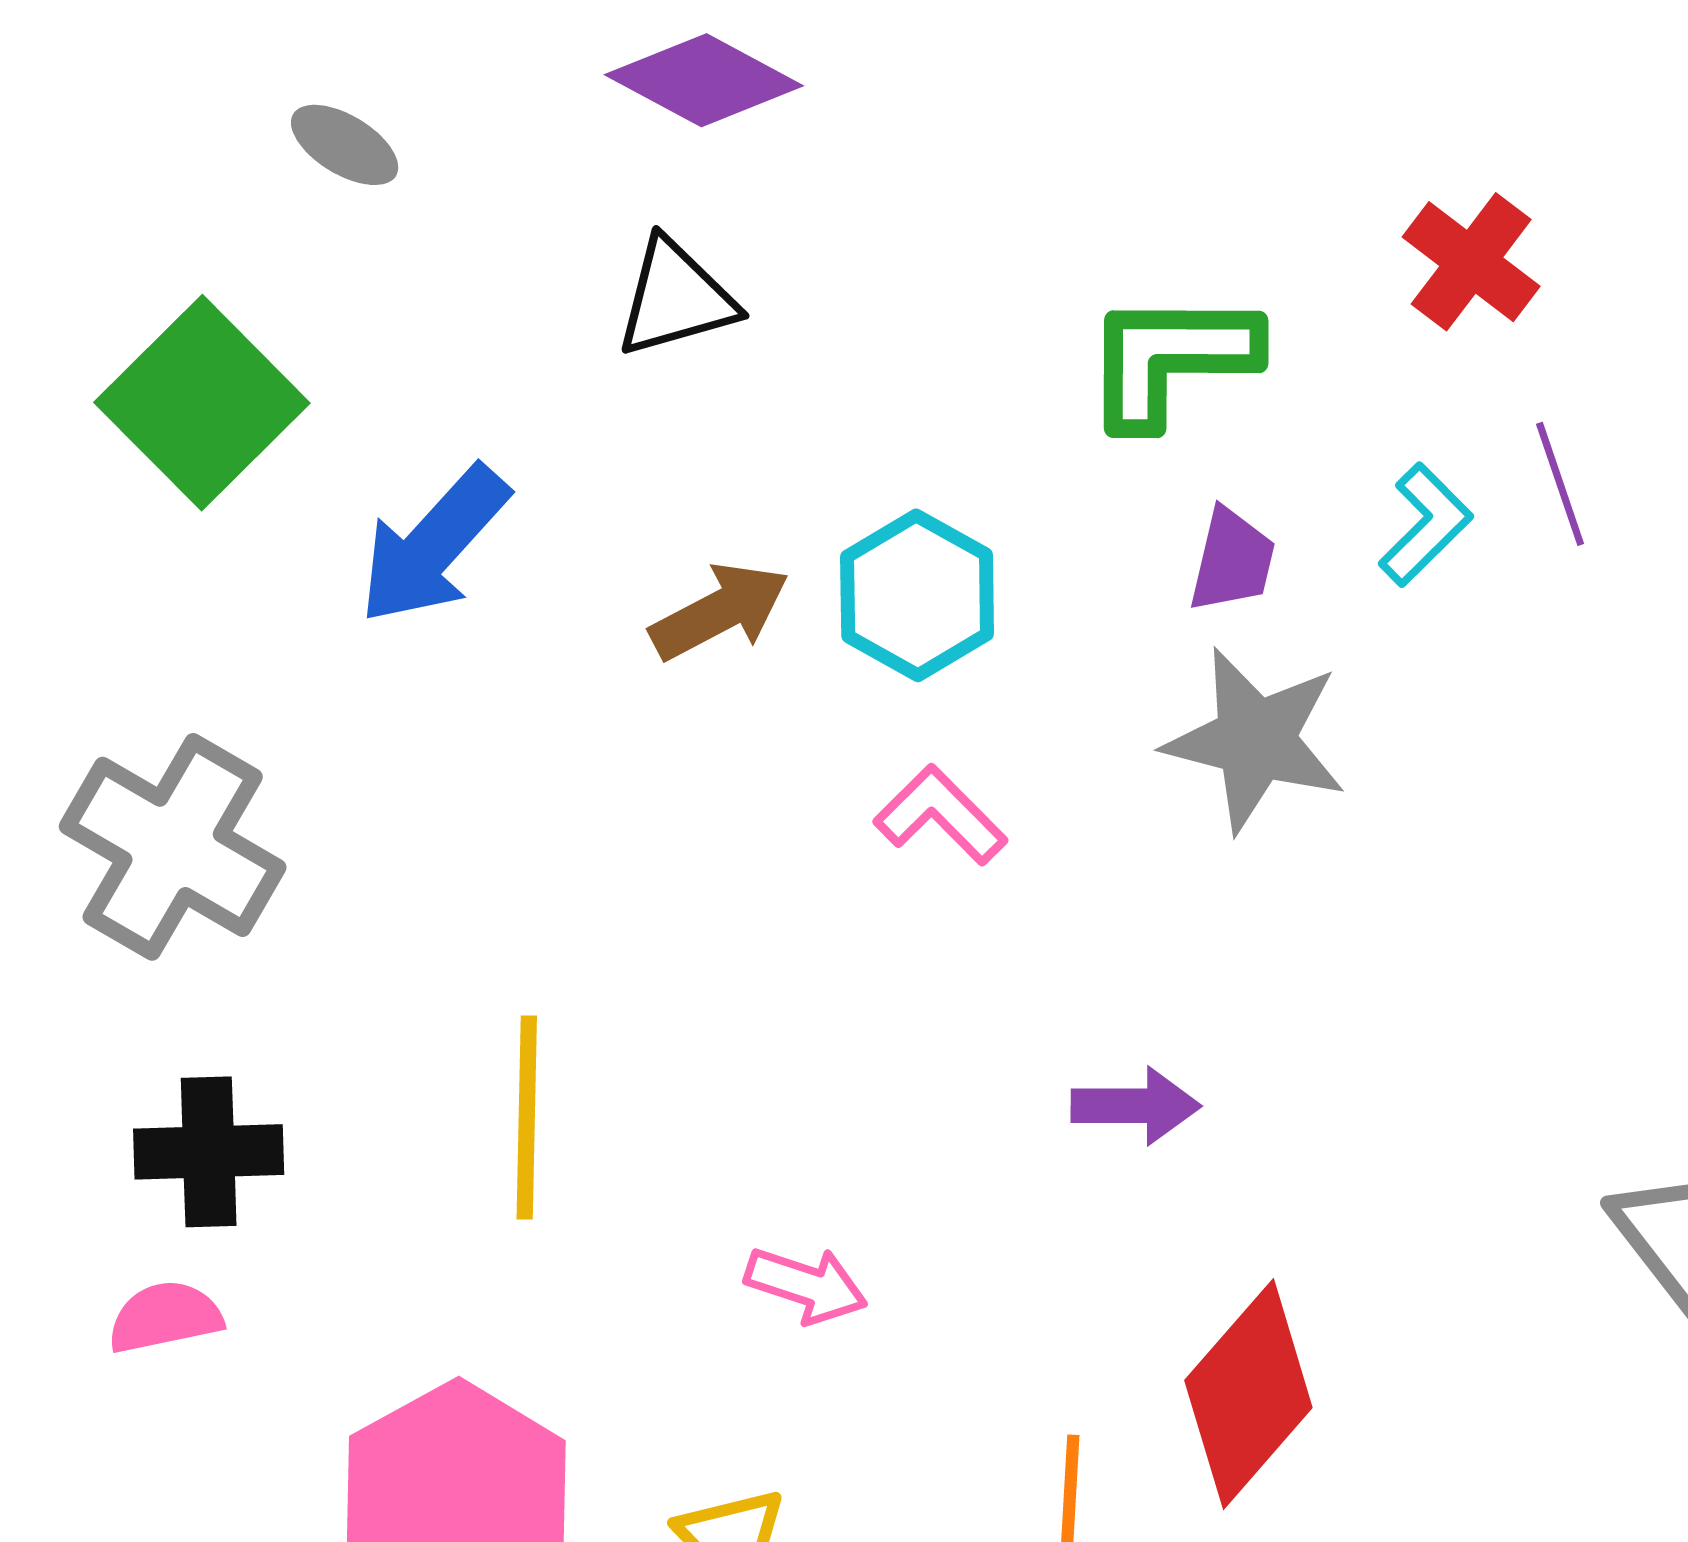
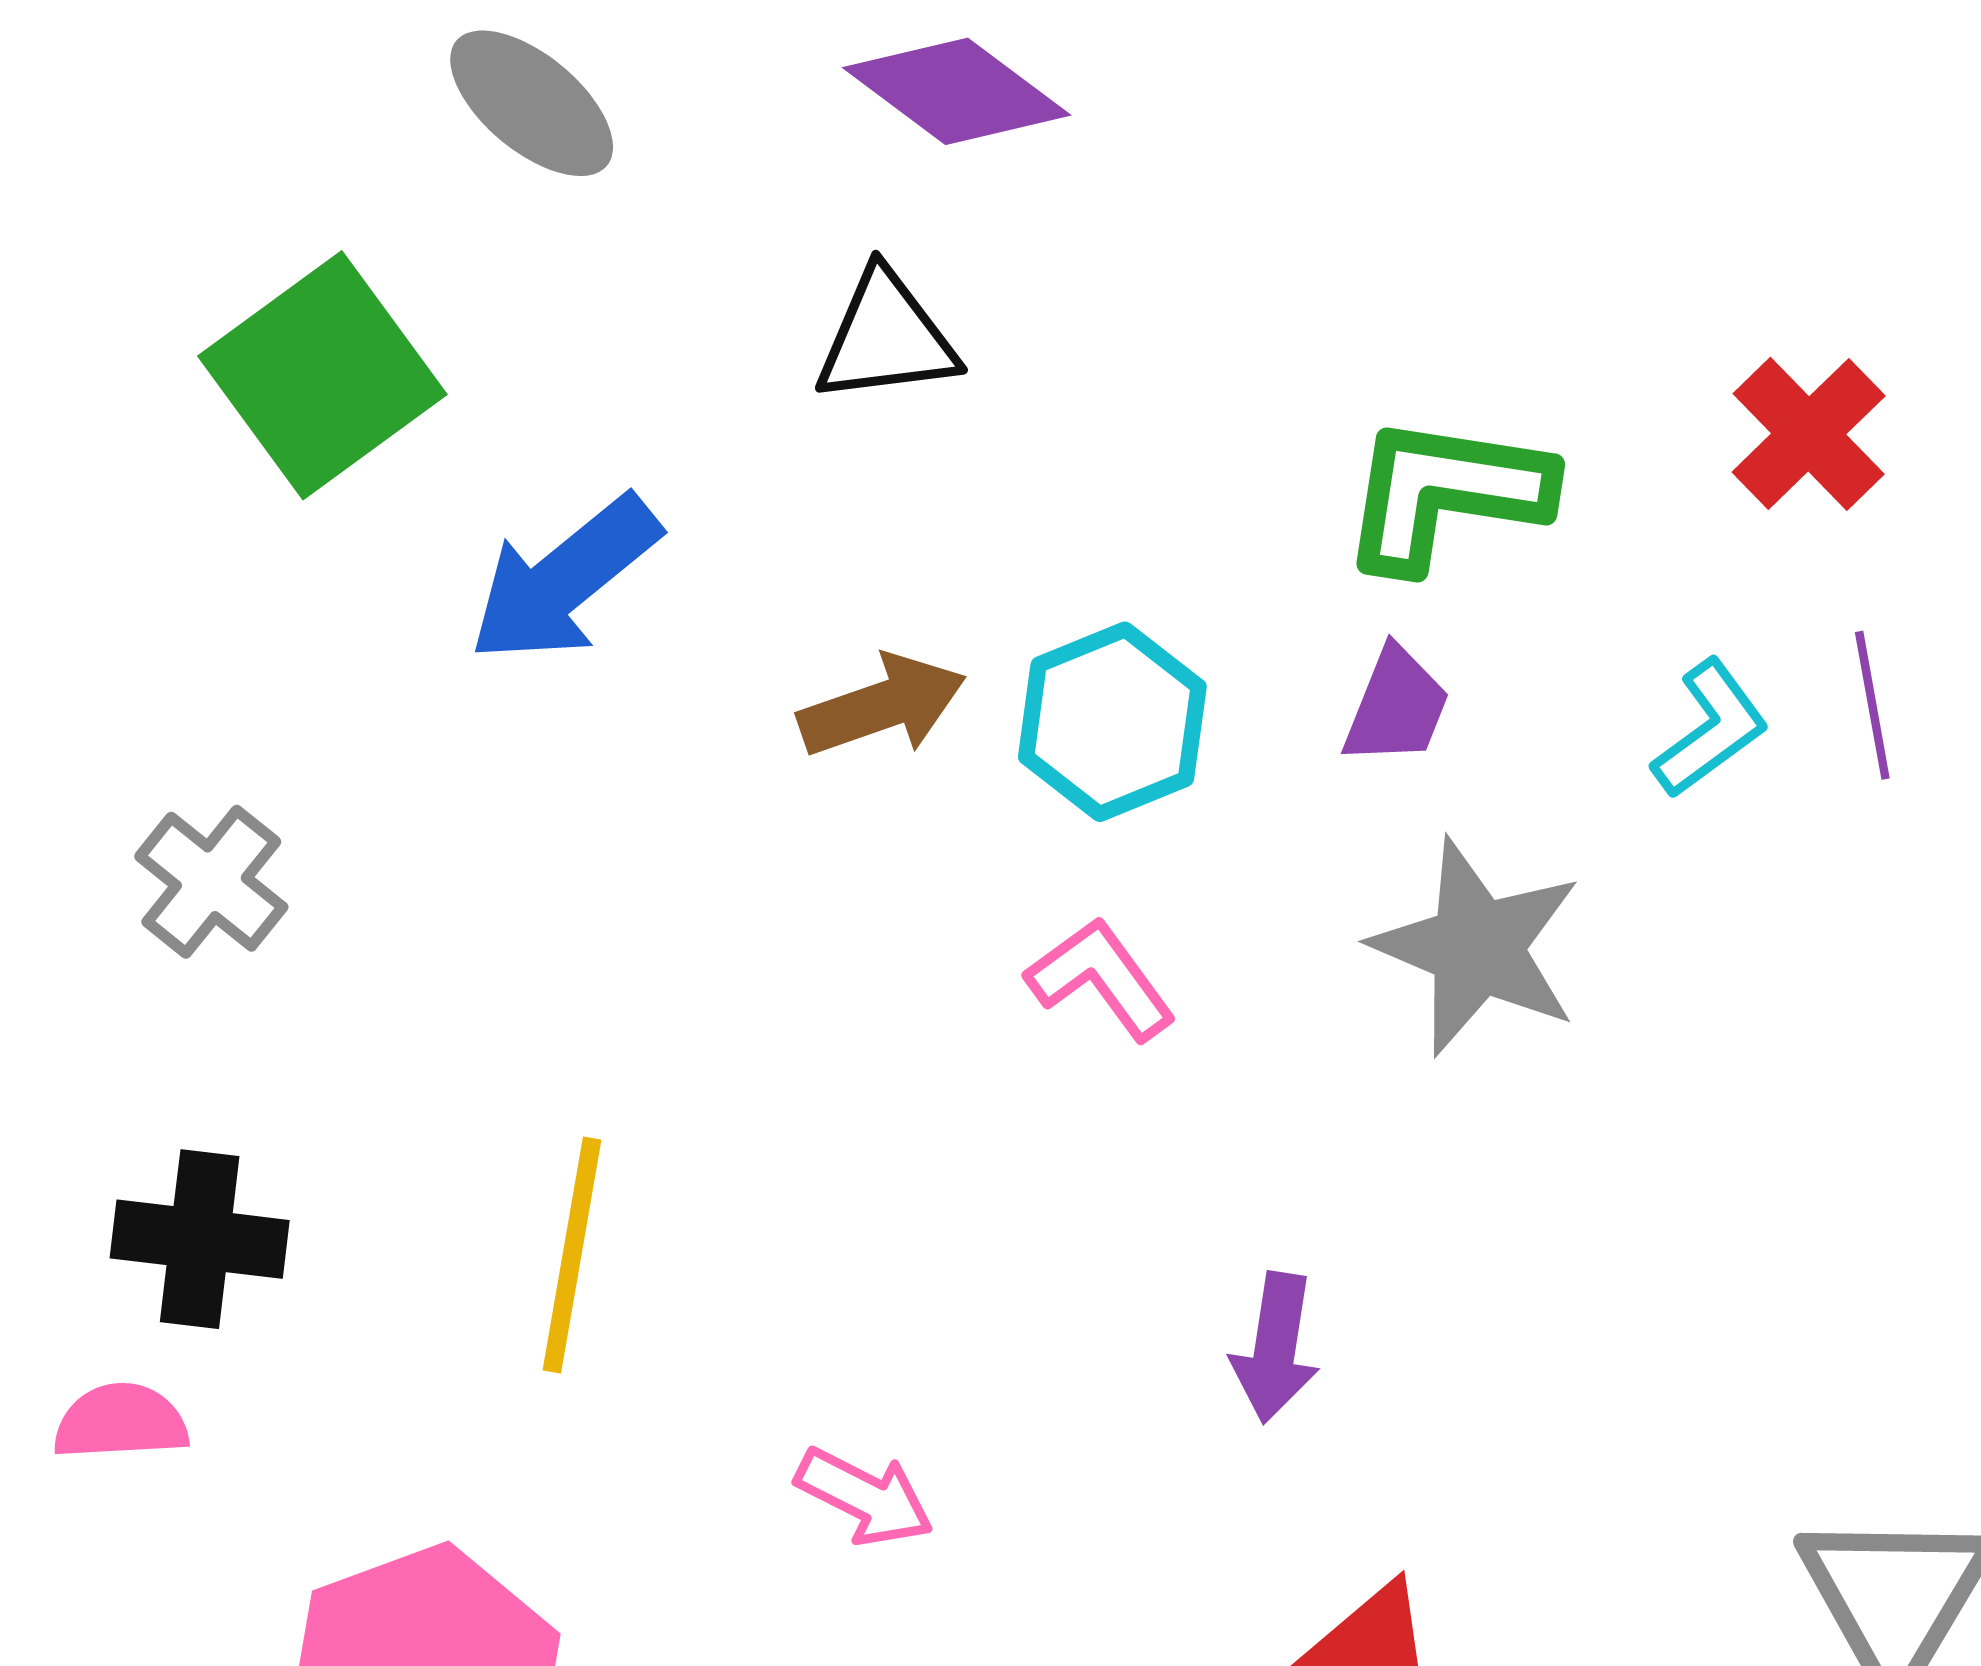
gray ellipse: (345, 145) -> (532, 103), size x1.4
purple trapezoid: (1232, 560) -> (1396, 706), moved
gray cross: (173, 847) -> (211, 882), size x0.6
purple arrow: (1136, 1106) -> (1275, 1348), turned 90

